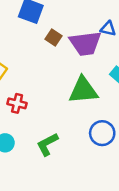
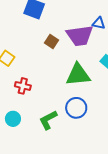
brown square: (54, 37) -> (52, 42), moved
blue circle: (102, 133) -> (76, 108), moved

